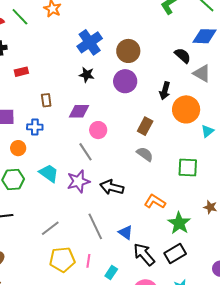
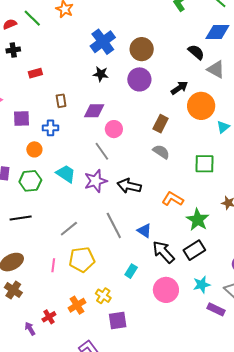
black arrow: (165, 91) -> (179, 88), turned -138
pink line: (88, 261) -> (53, 265), moved

